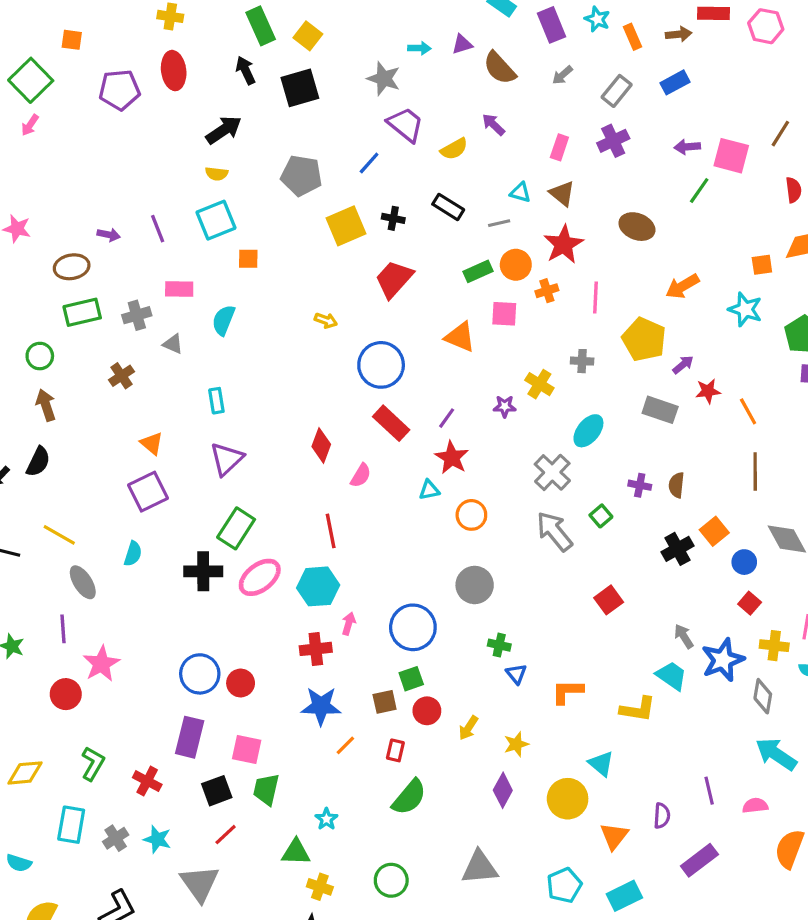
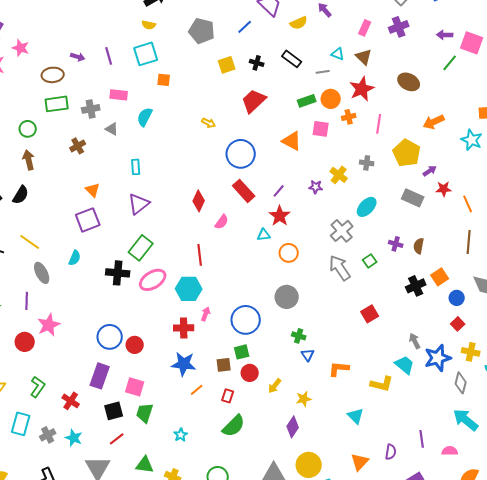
yellow square: (346, 226) -> (227, 65), size x0.7
yellow circle: (568, 799) -> (309, 465), moved
green triangle: (296, 852) -> (145, 465), moved

